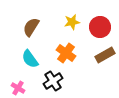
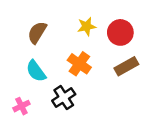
pink cross: (18, 88) -> (21, 106), turned 32

